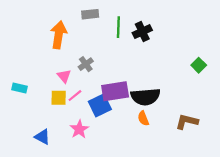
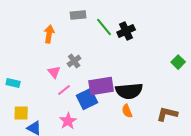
green line: (118, 27) -> (104, 27), turned -42
orange arrow: (59, 35) -> (49, 34), size x0.7
yellow square: (59, 98) -> (21, 113), moved

